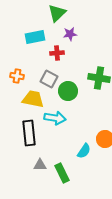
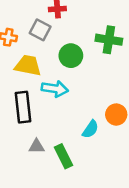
gray square: (49, 79) -> (40, 30), moved

